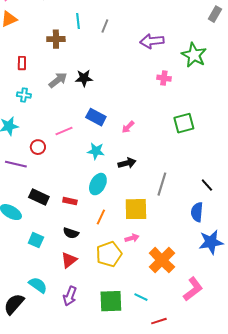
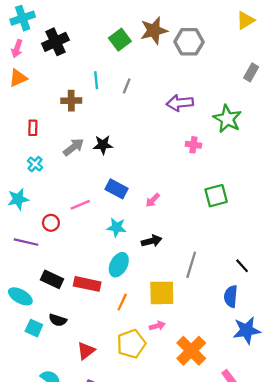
cyan cross: (24, 95) -> (35, 164), turned 32
red rectangle: (70, 201) -> (87, 284), size x1.6
black semicircle: (71, 233) -> (58, 320), moved
cyan square: (36, 240) -> (34, 328), moved

